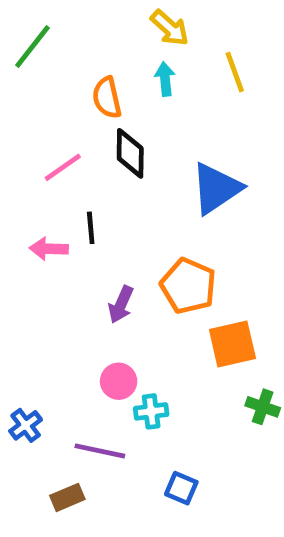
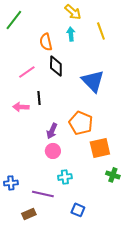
blue triangle: (216, 188) -> (93, 81), turned -40
pink circle: (119, 381) -> (53, 151), moved
blue cross: (26, 425) -> (11, 183), turned 32

